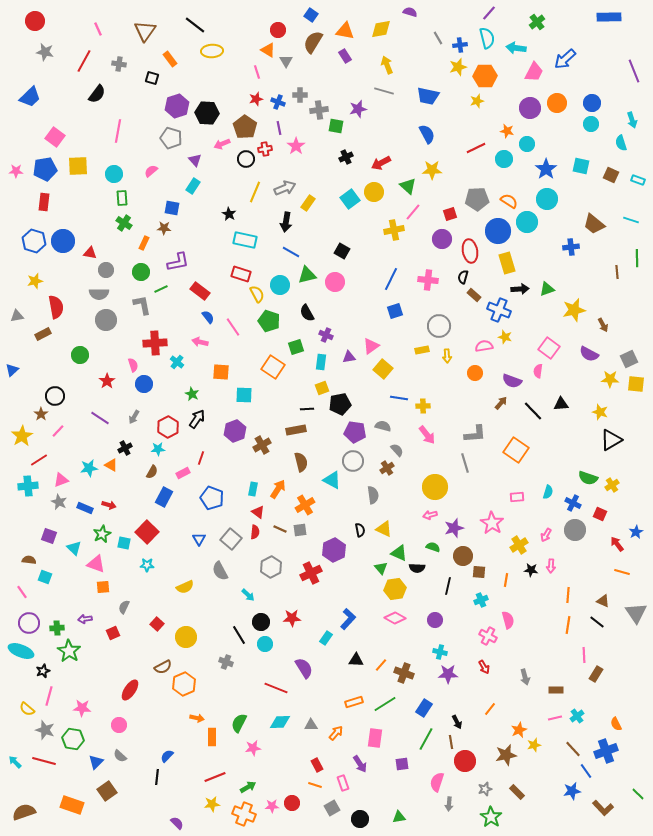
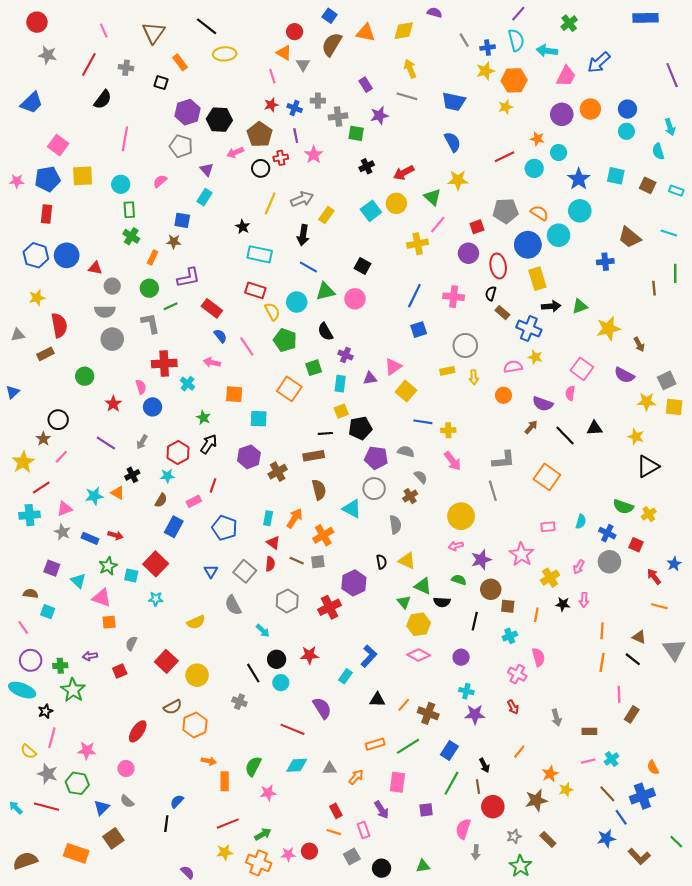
purple rectangle: (345, 56) -> (366, 85), moved
red square: (157, 624) -> (166, 661), size x1.5

